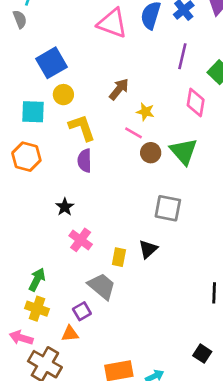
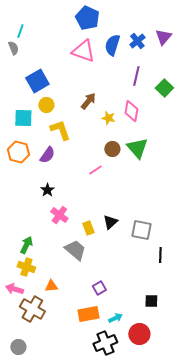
pink diamond: (196, 102) -> (131, 111), moved
pink line: (133, 133) -> (95, 170), moved, turned -64
purple semicircle: (85, 161) -> (47, 155), moved, turned -144
gray square: (168, 208) -> (141, 230), moved
yellow rectangle: (119, 257) -> (88, 228), turned -32
purple square: (82, 311) -> (99, 288), moved
black square: (202, 354) -> (151, 301), turned -32

